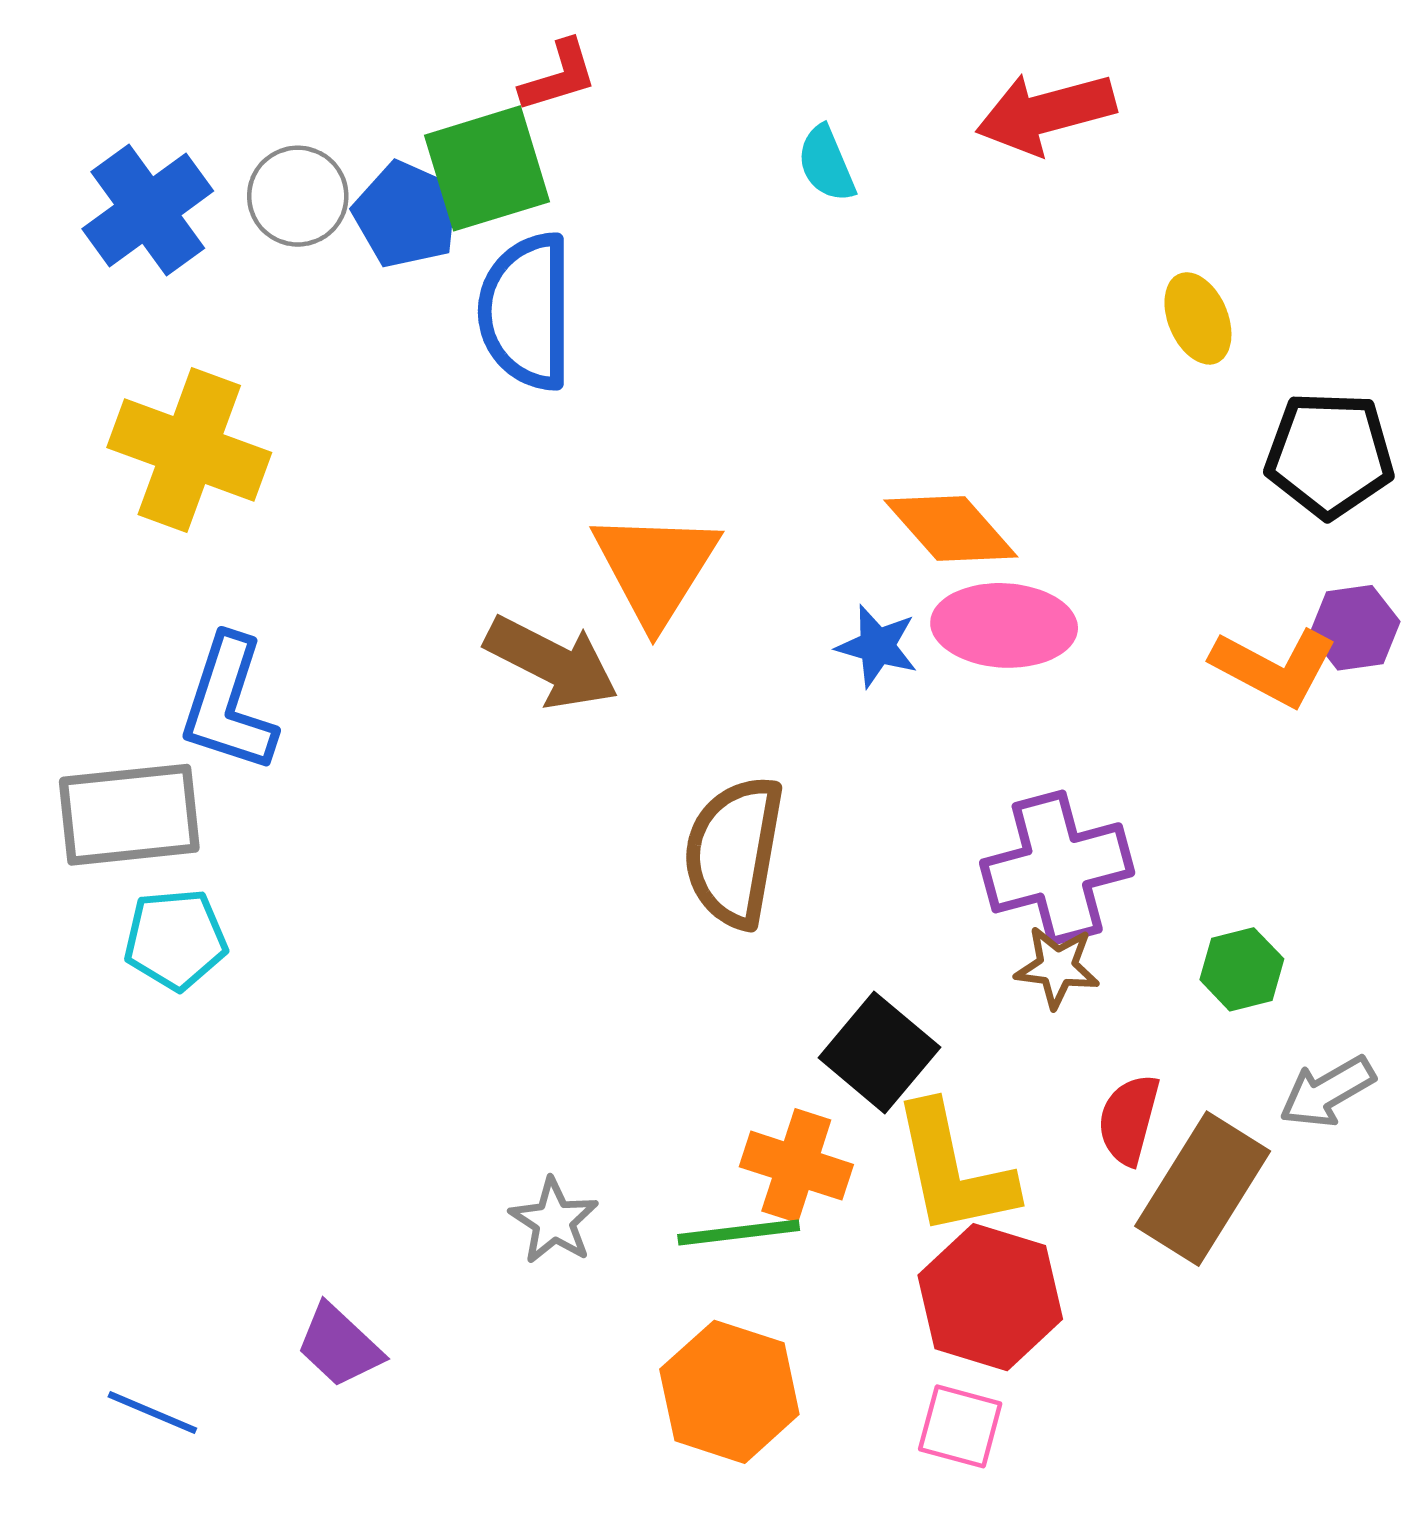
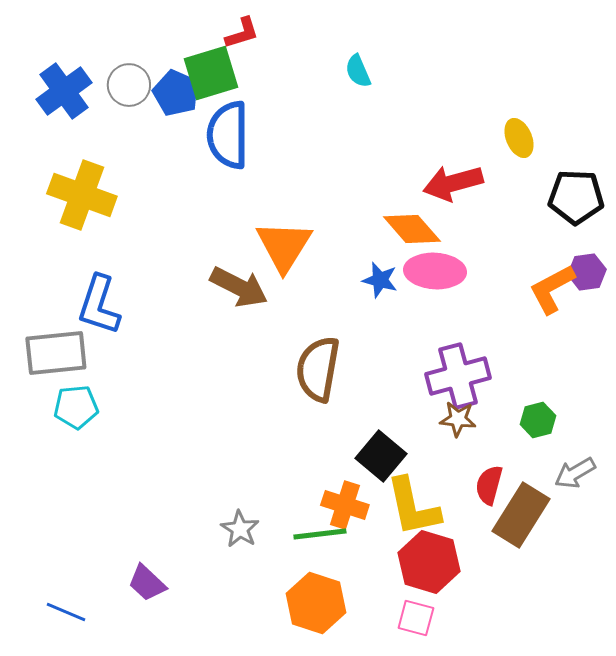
red arrow: (1046, 113) -> (453, 183), moved
orange L-shape: (1274, 667) -> (552, 289), turned 124

